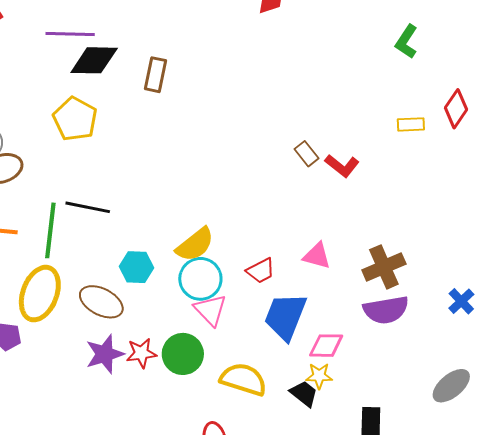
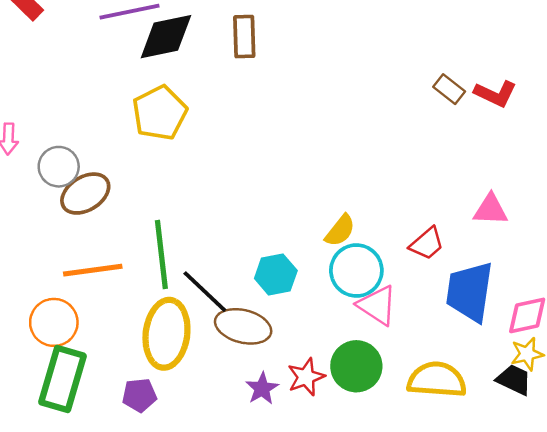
yellow pentagon: (75, 119) -> (160, 113), turned 30
black line: (88, 207) -> (205, 292), moved, turned 45
yellow semicircle: (195, 244) -> (340, 231), size x0.7
purple star: (105, 354) -> (262, 389), size x0.7

